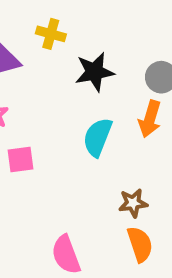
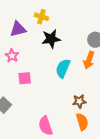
black star: (95, 72) -> (51, 39), moved

